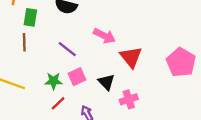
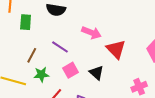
brown line: (24, 42) -> (32, 55), moved, turned 35
green star: (54, 81) -> (41, 75), moved
pink cross: (129, 99) -> (139, 87), moved

